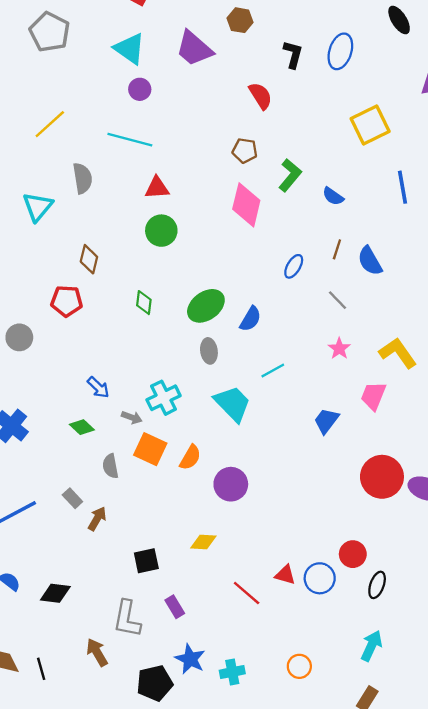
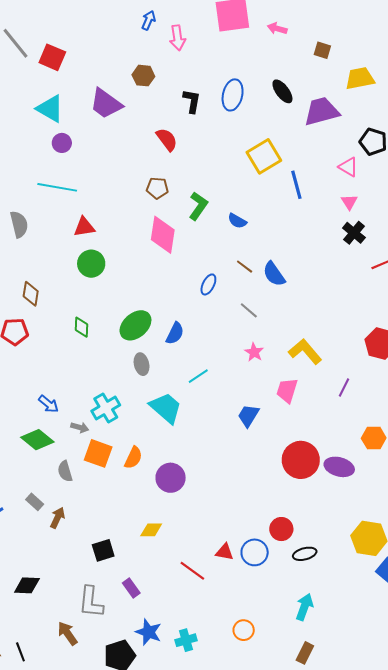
black ellipse: (399, 20) -> (282, 91), moved
blue line: (402, 187) -> (296, 185), moved
brown line: (337, 249) -> (245, 267), turned -66
green diamond: (82, 427) -> (37, 440), size x1.5
black ellipse: (377, 585) -> (305, 554), turned 60

